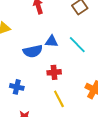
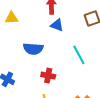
blue triangle: (52, 41) -> (57, 25), moved

